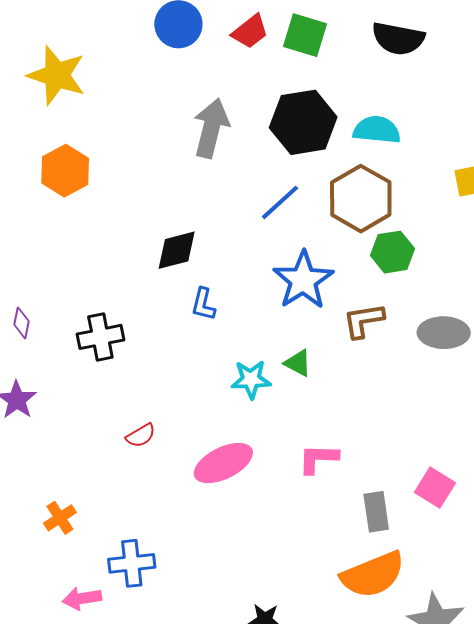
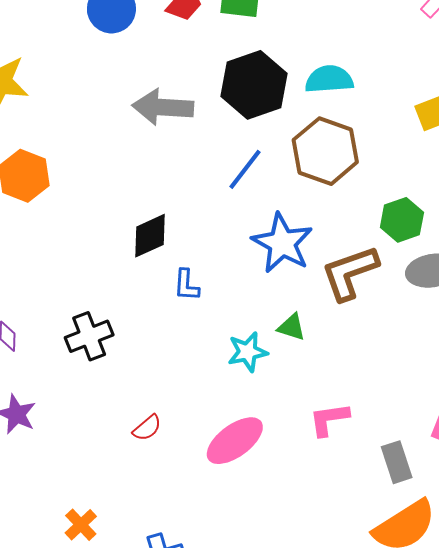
gray arrow: (211, 128) -> (163, 107), turned -90
green hexagon: (393, 252) -> (402, 220), moved
brown L-shape: (363, 320) -> (350, 273), size x1.4

